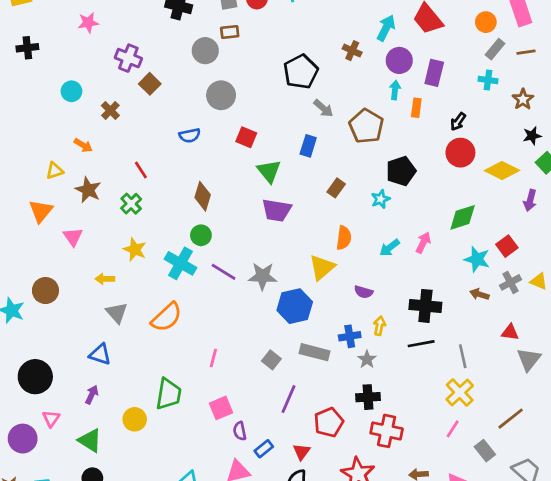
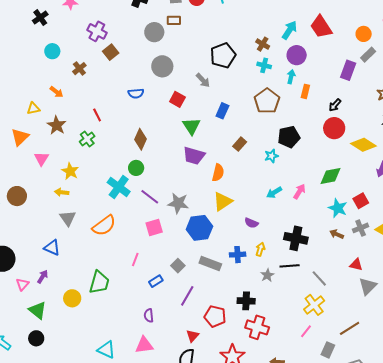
black cross: (27, 48) -> (40, 18), moved, turned -35
purple rectangle: (434, 73) -> (348, 70), moved
cyan cross: (488, 80) -> (264, 65), moved
gray arrow: (323, 108) -> (203, 80), moved
orange semicircle: (344, 238) -> (218, 173), moved
yellow star: (135, 250) -> (70, 171), moved
gray line: (463, 356) -> (319, 278), turned -36
gray star: (367, 359) -> (267, 275), moved
pink square: (221, 408) -> (154, 228), moved
pink triangle: (51, 419) -> (22, 284), moved
red pentagon: (329, 422) -> (215, 316), turned 30
blue rectangle: (264, 449) -> (156, 281), moved
gray rectangle: (485, 451) -> (328, 350), turned 56

